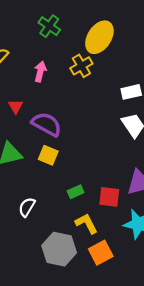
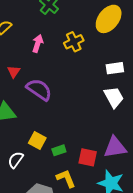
yellow ellipse: (99, 37) -> (109, 19), moved
yellow square: (48, 155) -> (37, 141), moved

